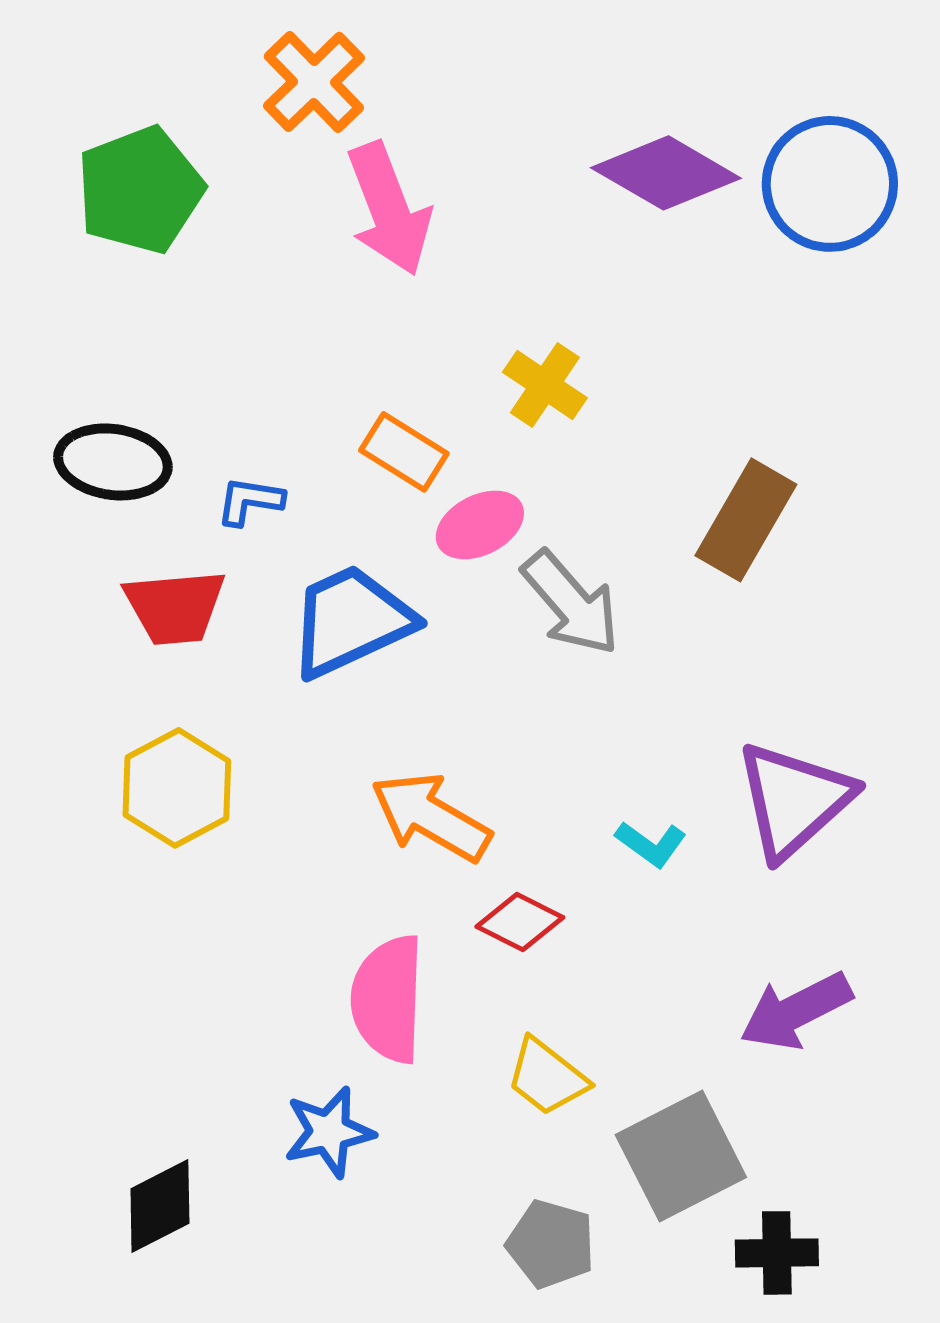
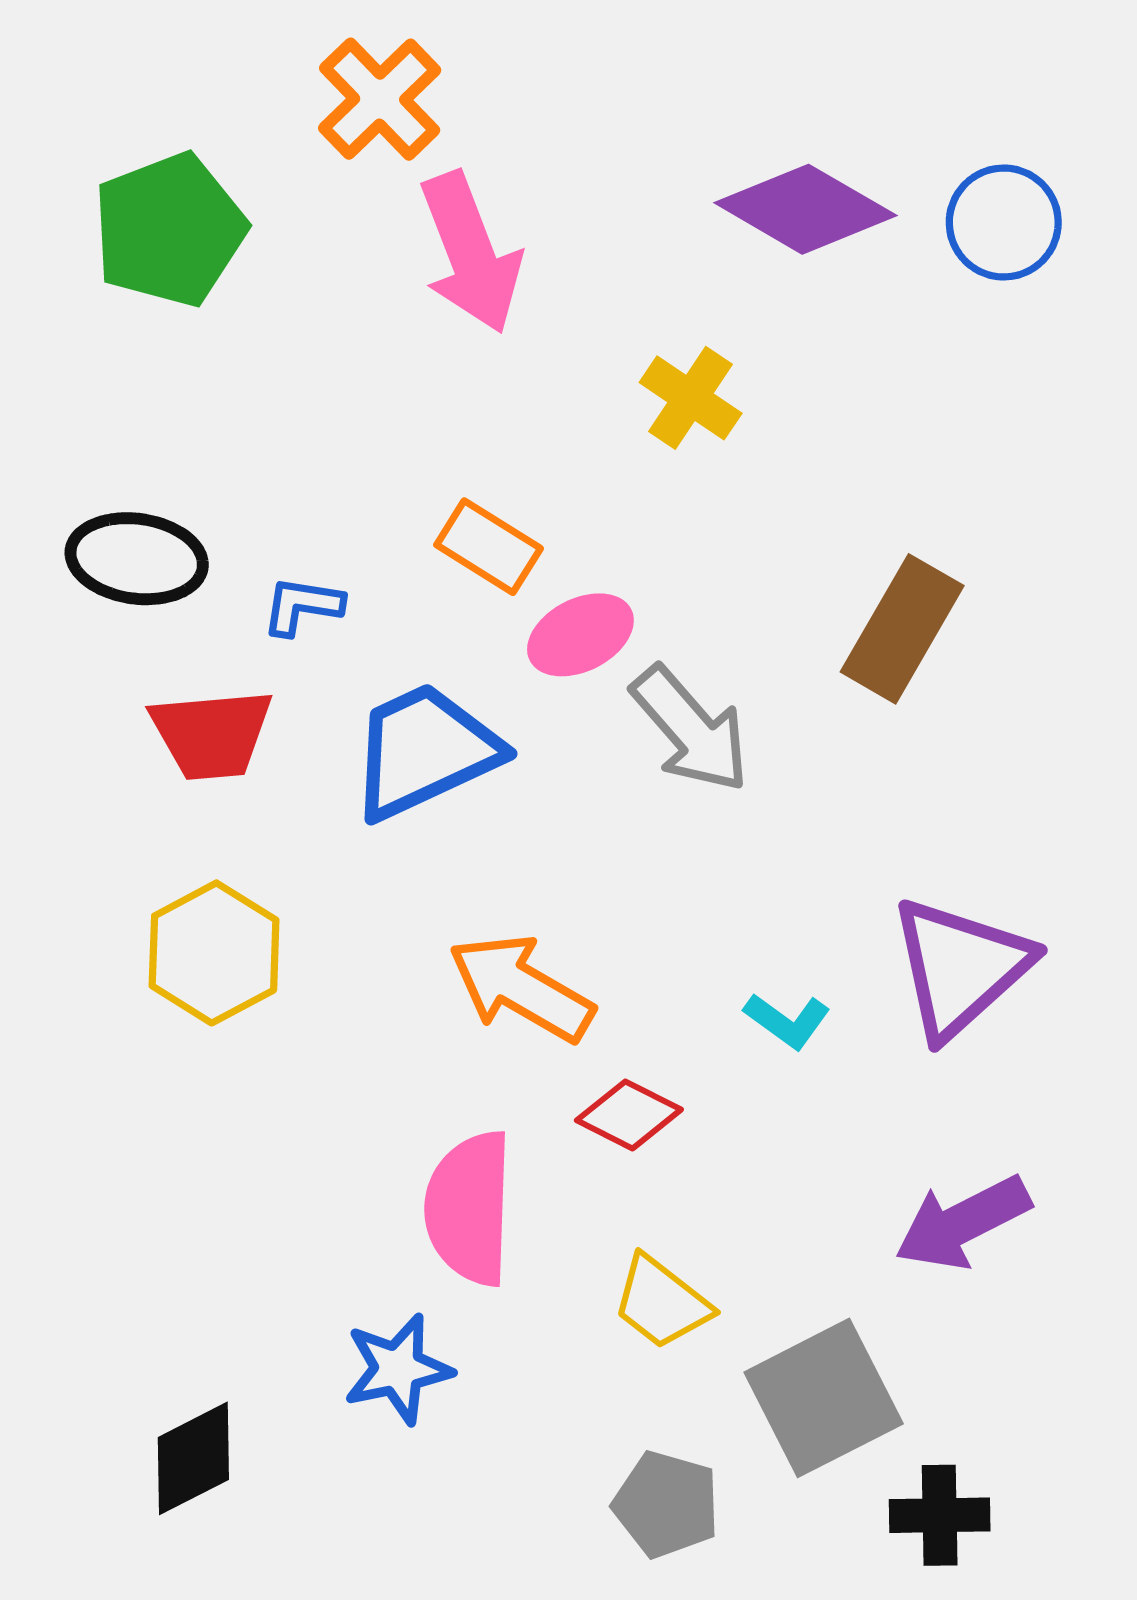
blue circle: (830, 184) -> (1004, 223), size x0.7
yellow cross: (545, 385) -> (691, 398), moved

